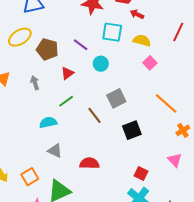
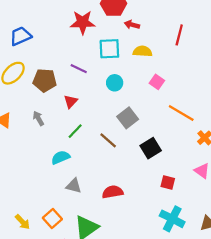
pink square: (150, 63) -> (157, 82), moved
cyan circle: (101, 64) -> (115, 83), moved
red square: (141, 174) -> (168, 183), moved

